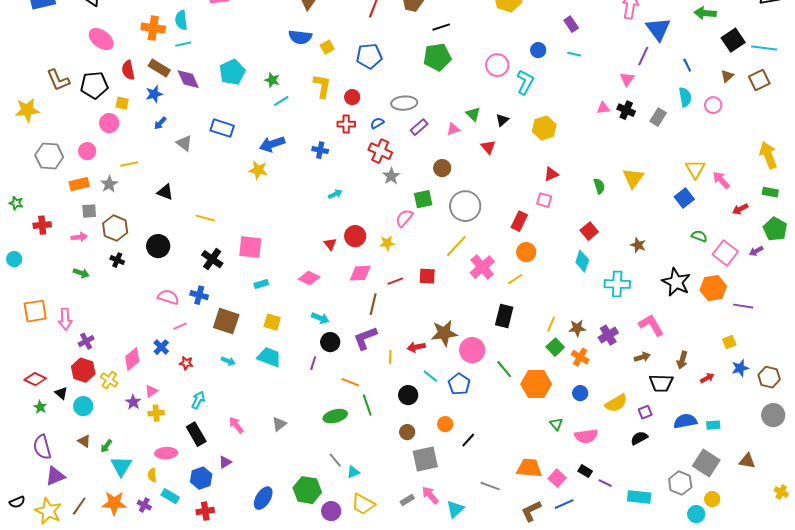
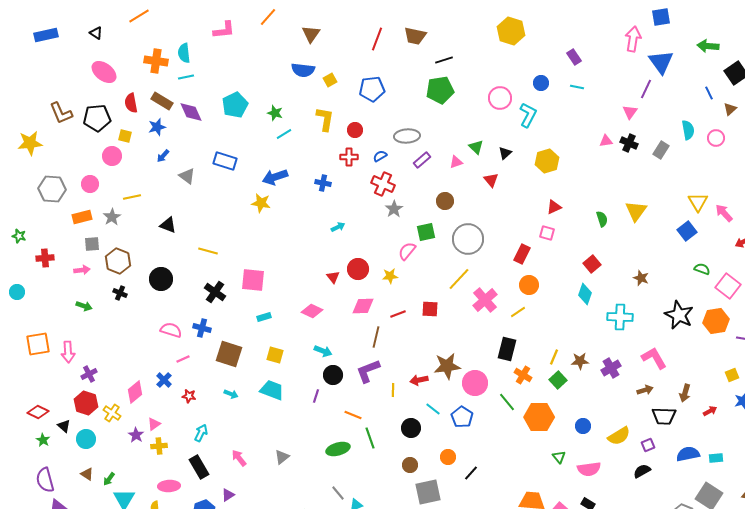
blue line: (687, 65) -> (709, 93), moved
orange cross: (580, 357) -> (523, 375), moved

